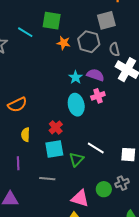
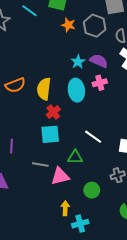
yellow semicircle: (25, 135) -> (44, 89), moved, size x1.5
green triangle: (76, 159) -> (75, 157), moved, turned 42
green circle: (104, 189) -> (92, 190), moved
pink triangle: (80, 198) -> (60, 176), moved, turned -36

